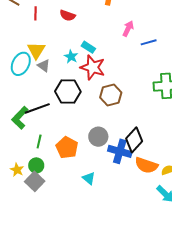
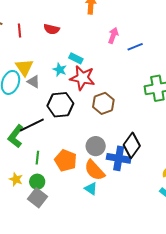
orange semicircle: (146, 165) -> (94, 170), moved, turned 35
yellow star: (17, 170) -> (16, 179), moved

